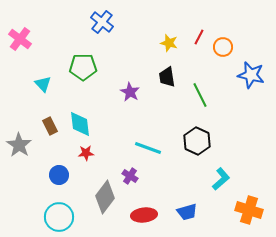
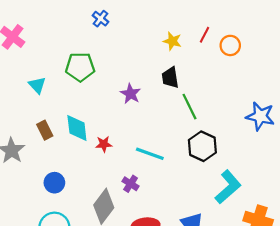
blue cross: (102, 22) -> (101, 19), size x0.7
blue star: (251, 75) -> (260, 116), moved
green line: (200, 95) -> (189, 107), moved
red star: (86, 153) -> (104, 144), moved
cyan L-shape: (221, 179) -> (228, 187), size x1.4

